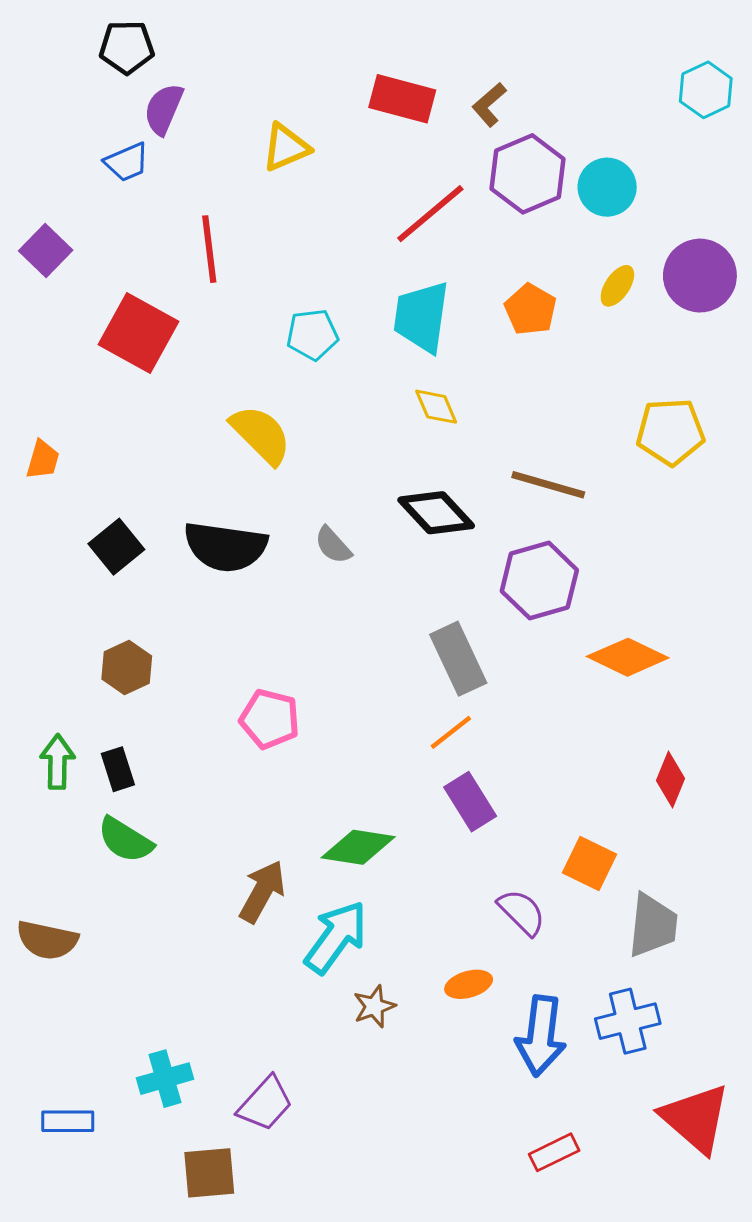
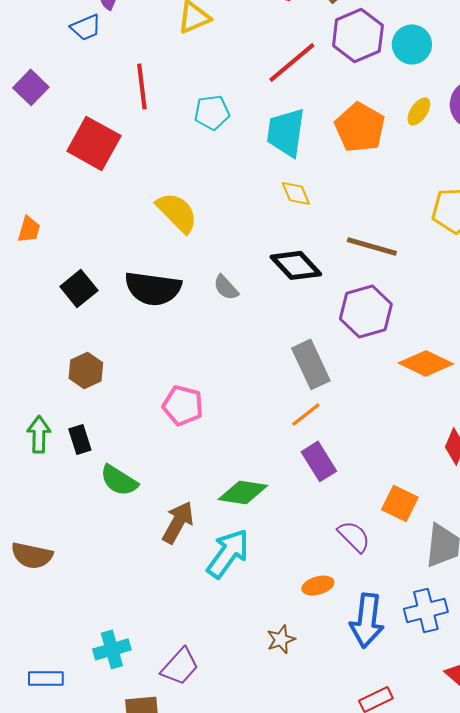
orange pentagon: (530, 309) -> (360, 127), size x1.4
cyan pentagon: (312, 334) -> (212, 112), moved
green semicircle: (125, 840) -> (119, 480), moved
brown star: (374, 1006) -> (281, 639), moved

